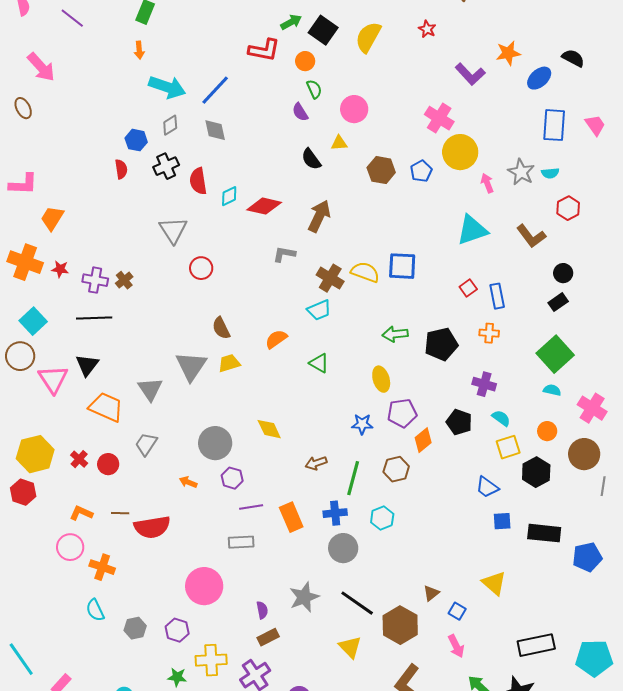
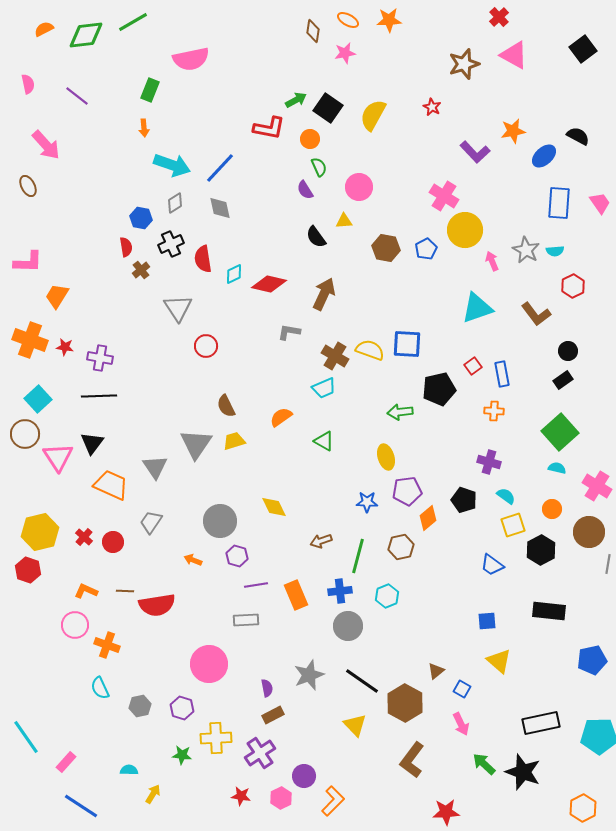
brown cross: (124, 280) -> (141, 270), moved
black pentagon: (441, 344) -> (439, 389), moved
blue square: (502, 521) -> (487, 621), moved
blue pentagon: (587, 557) -> (592, 660), moved

